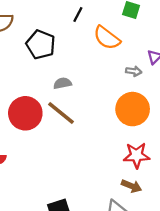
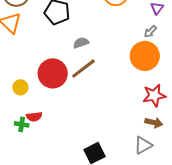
gray arrow: (134, 71) -> (150, 32), moved, turned 136
brown line: (61, 113) -> (83, 69), turned -68

